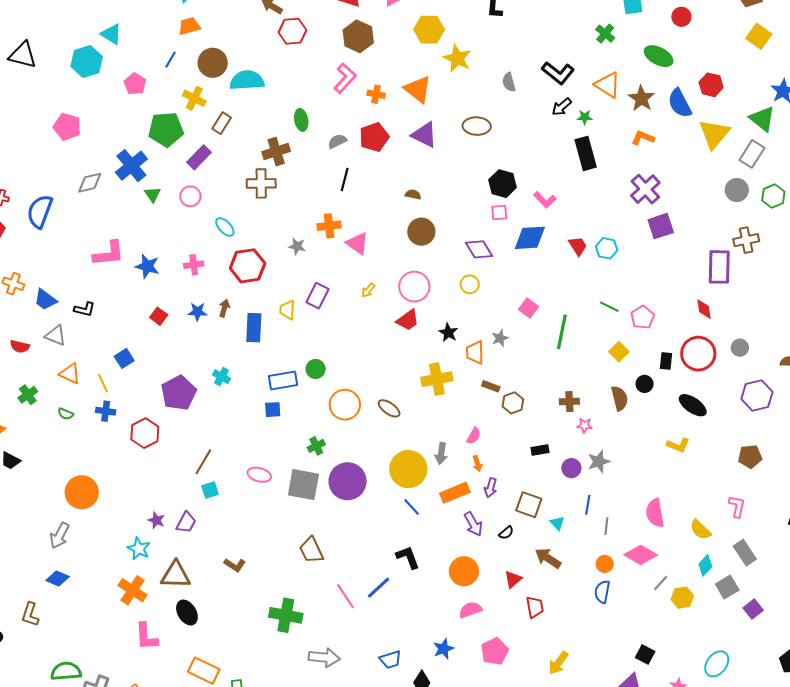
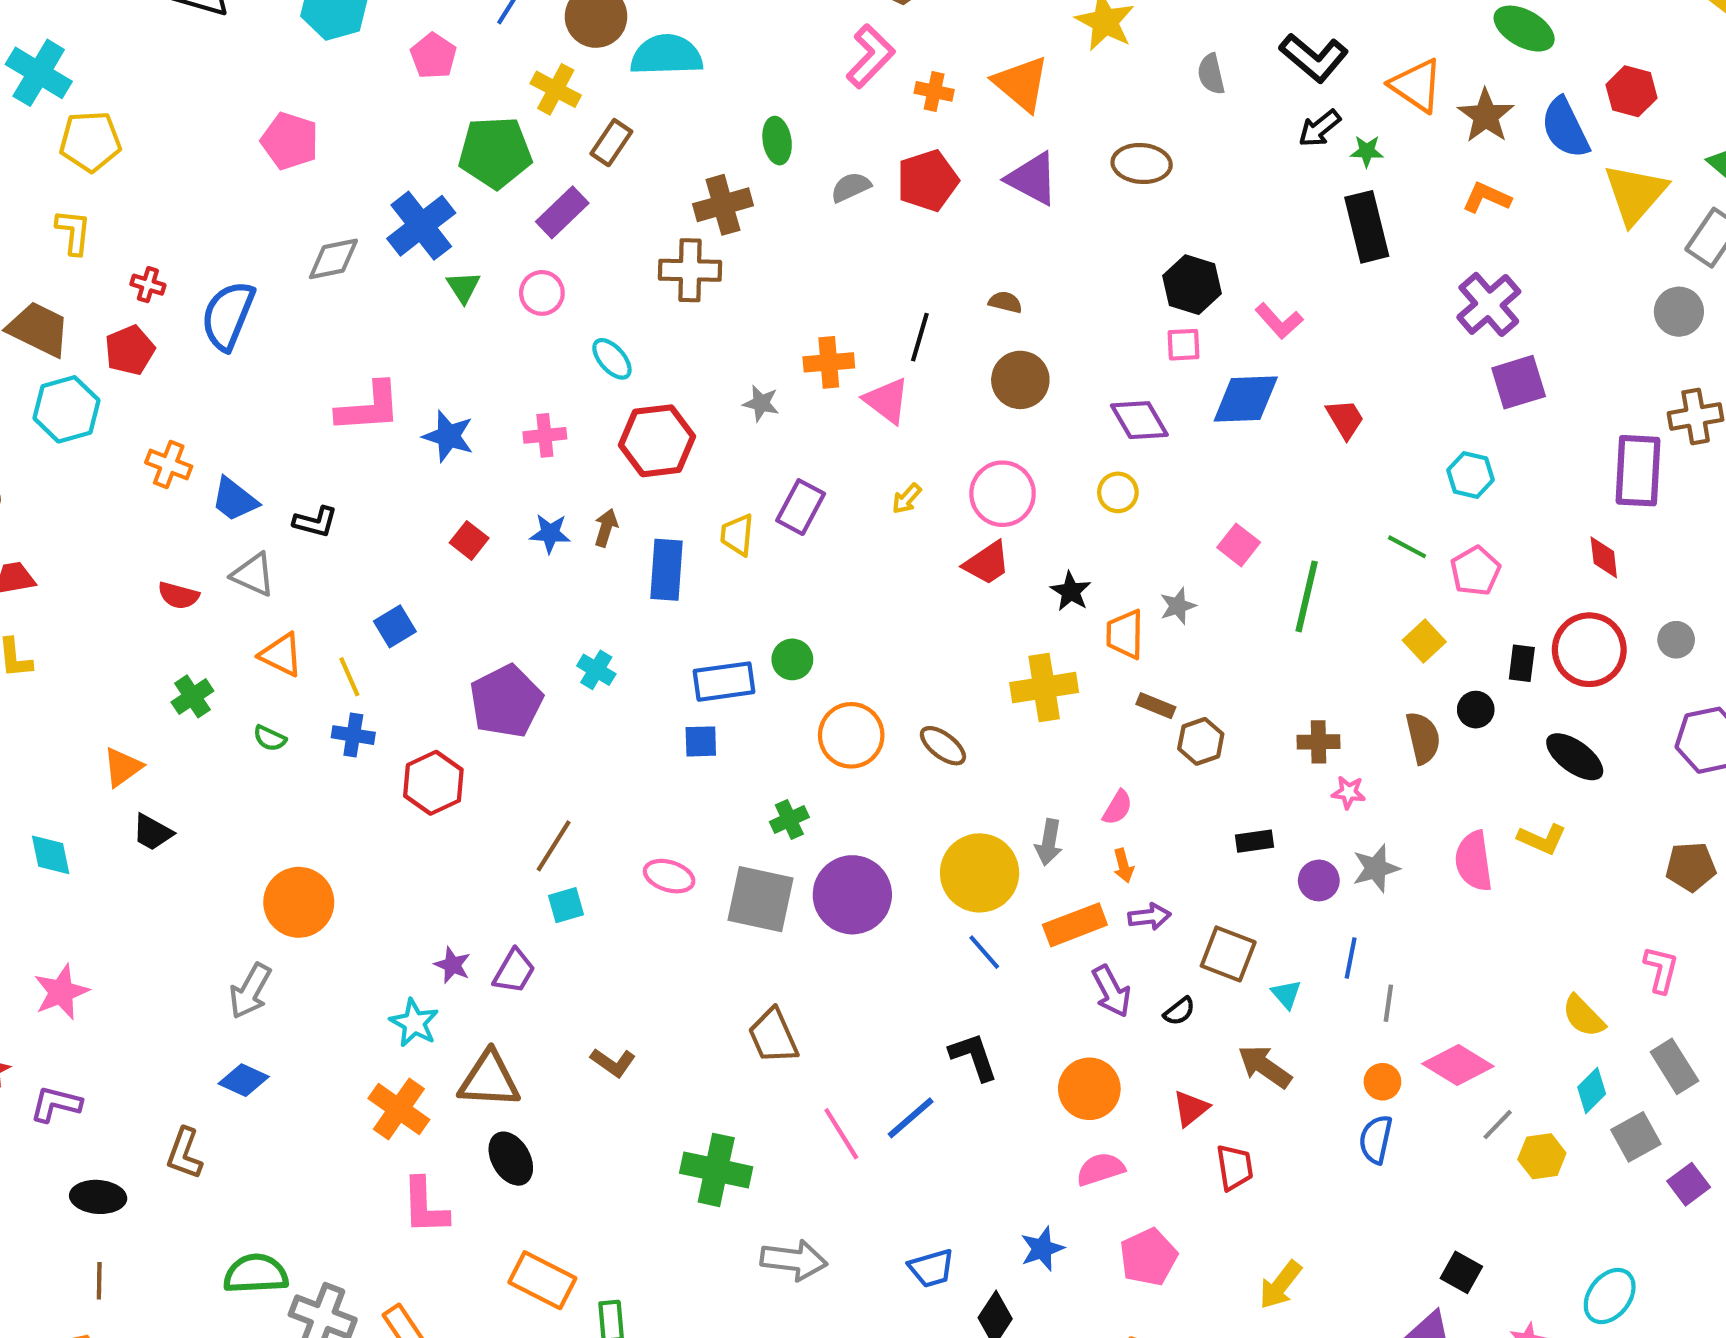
black line: (345, 180) -> (920, 337), moved
cyan hexagon: (607, 248) -> (1471, 475), moved
purple arrow: (491, 488) -> (1149, 917), turned -114
pink semicircle: (655, 513) -> (1474, 861), moved

